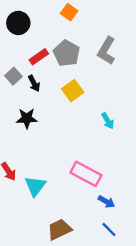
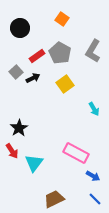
black arrow: (34, 83) -> (33, 78), turned -88
black star: (27, 118) -> (19, 128), moved, turned -30

